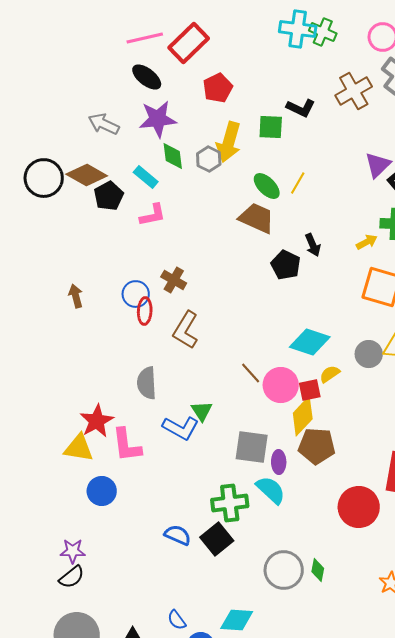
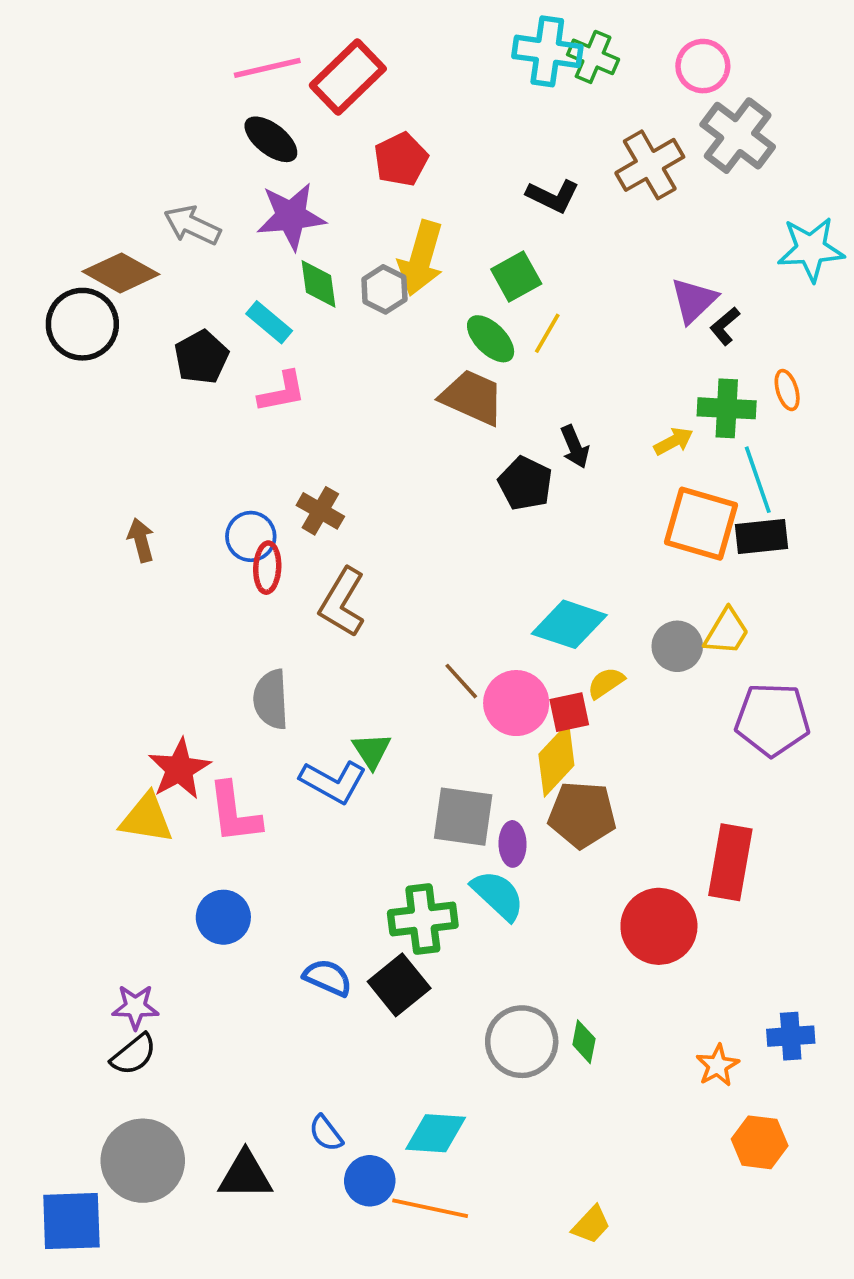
green square: (271, 127) -> (516, 277), moved, turned -32
brown diamond: (87, 175) -> (121, 273), moved
blue circle: (102, 491) -> (223, 917), moved

